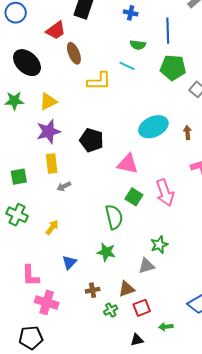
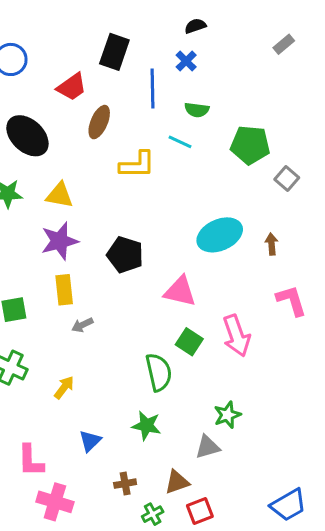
blue cross: (131, 13) -> (186, 61), turned 32
blue line: (168, 31) -> (153, 88), moved
brown ellipse: (74, 53) -> (99, 122), turned 45
yellow triangle: (48, 101) -> (60, 195), turned 36

